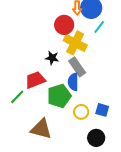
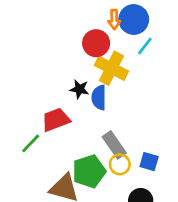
gray rectangle: (77, 67) -> (114, 145), moved
blue semicircle: (73, 82) -> (99, 98), moved
green pentagon: (59, 96) -> (89, 171), moved

